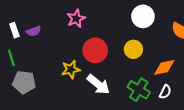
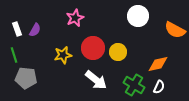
purple semicircle: (34, 31) -> (35, 30), turned -40
yellow circle: (133, 49) -> (118, 52), moved
yellow star: (71, 69) -> (63, 55), moved

